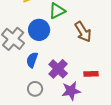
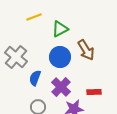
blue circle: (39, 30) -> (60, 57), moved

